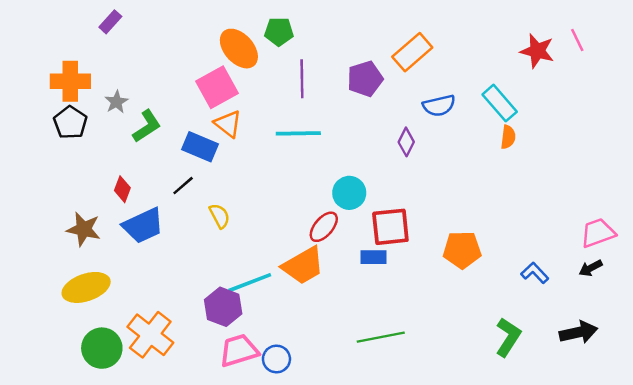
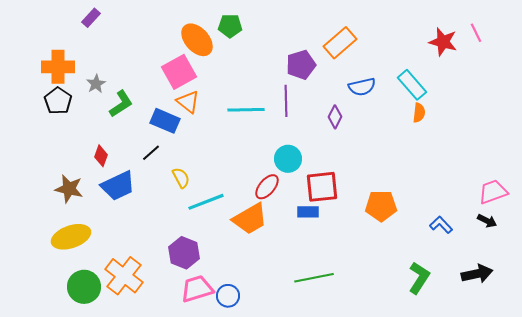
purple line: (302, 79) -> (286, 101), moved
black arrow: (591, 268) -> (487, 221), turned -126
cyan line: (250, 283) -> (206, 202), moved

